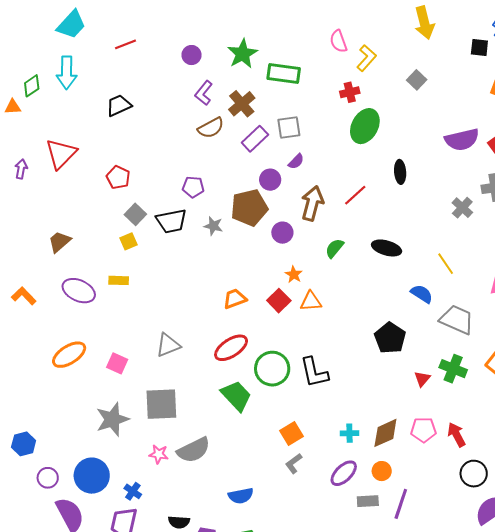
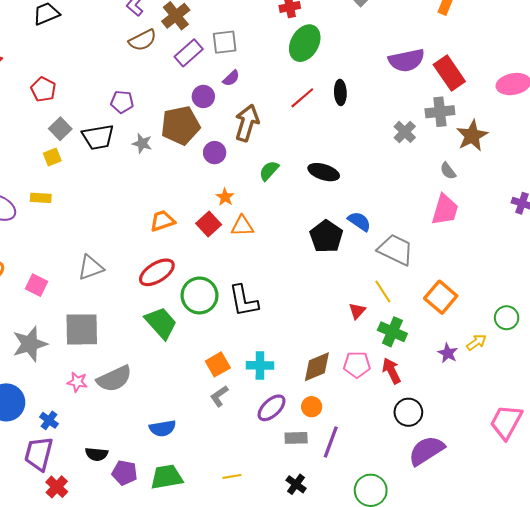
red line: (355, 195) -> (302, 98), moved
yellow line: (446, 264) -> (383, 292), moved
black pentagon: (390, 338) -> (326, 236), moved
green cross: (453, 369) -> (392, 332), moved
cyan cross: (349, 433) -> (260, 365), moved, size x1.4

